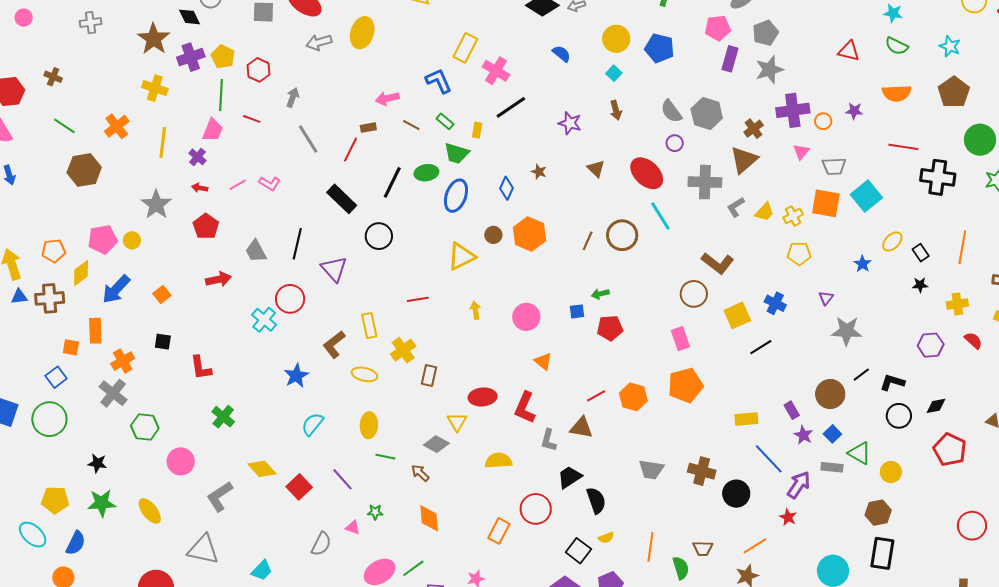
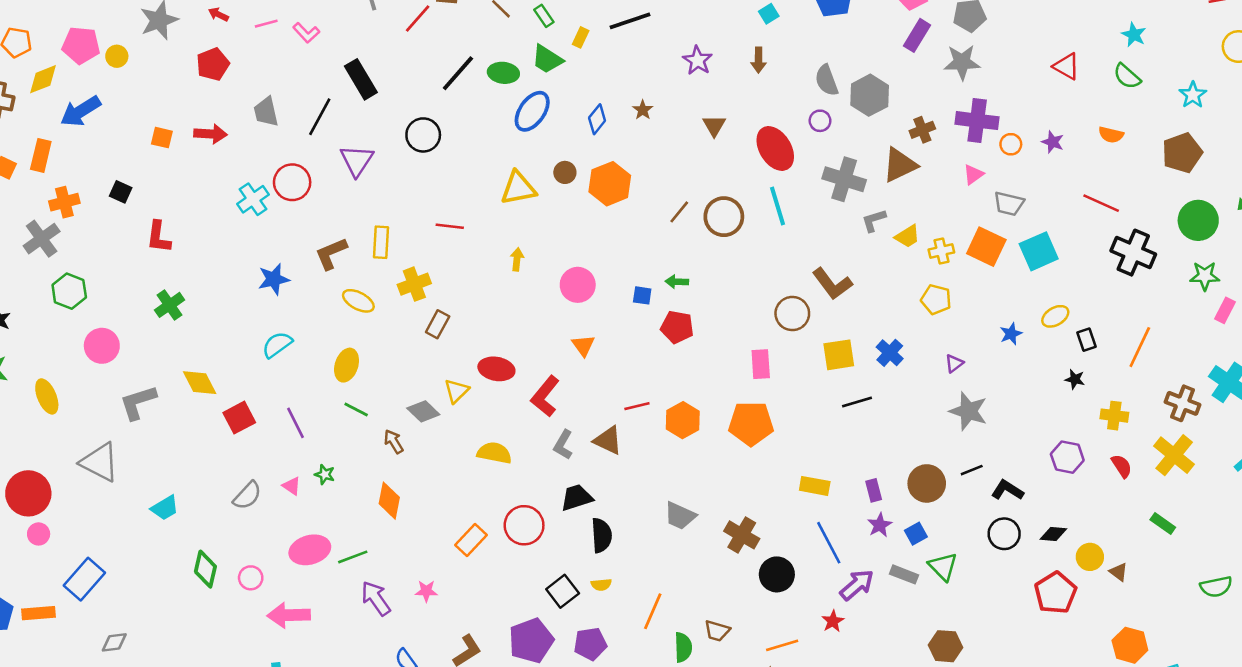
orange semicircle: (897, 93) -> (1111, 135), size x0.7
black rectangle: (342, 199) -> (361, 79), moved
orange square: (162, 294) -> (162, 138), moved, turned 36
yellow circle: (891, 472) -> (1090, 557), moved

